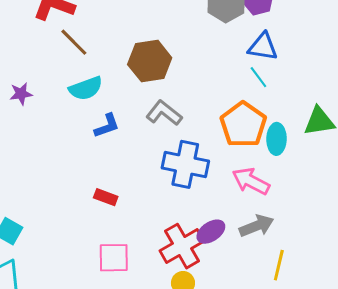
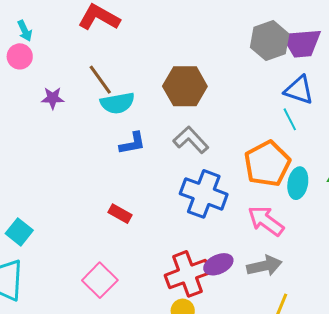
brown line: (74, 42) -> (100, 80), moved
pink square: (114, 258) -> (100, 280), moved, turned 36

